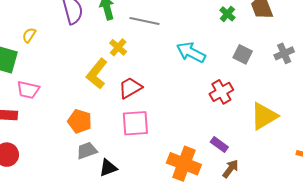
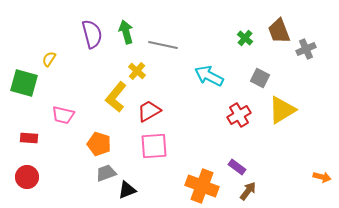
gray cross: (284, 53) -> (306, 49), moved
pink trapezoid: (28, 90) -> (63, 115), moved
yellow triangle: (264, 116) -> (282, 110), moved

